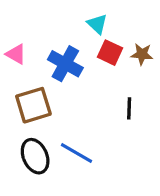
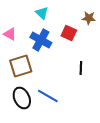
cyan triangle: (97, 24) -> (42, 13), moved
brown star: (142, 54) -> (89, 18), moved

